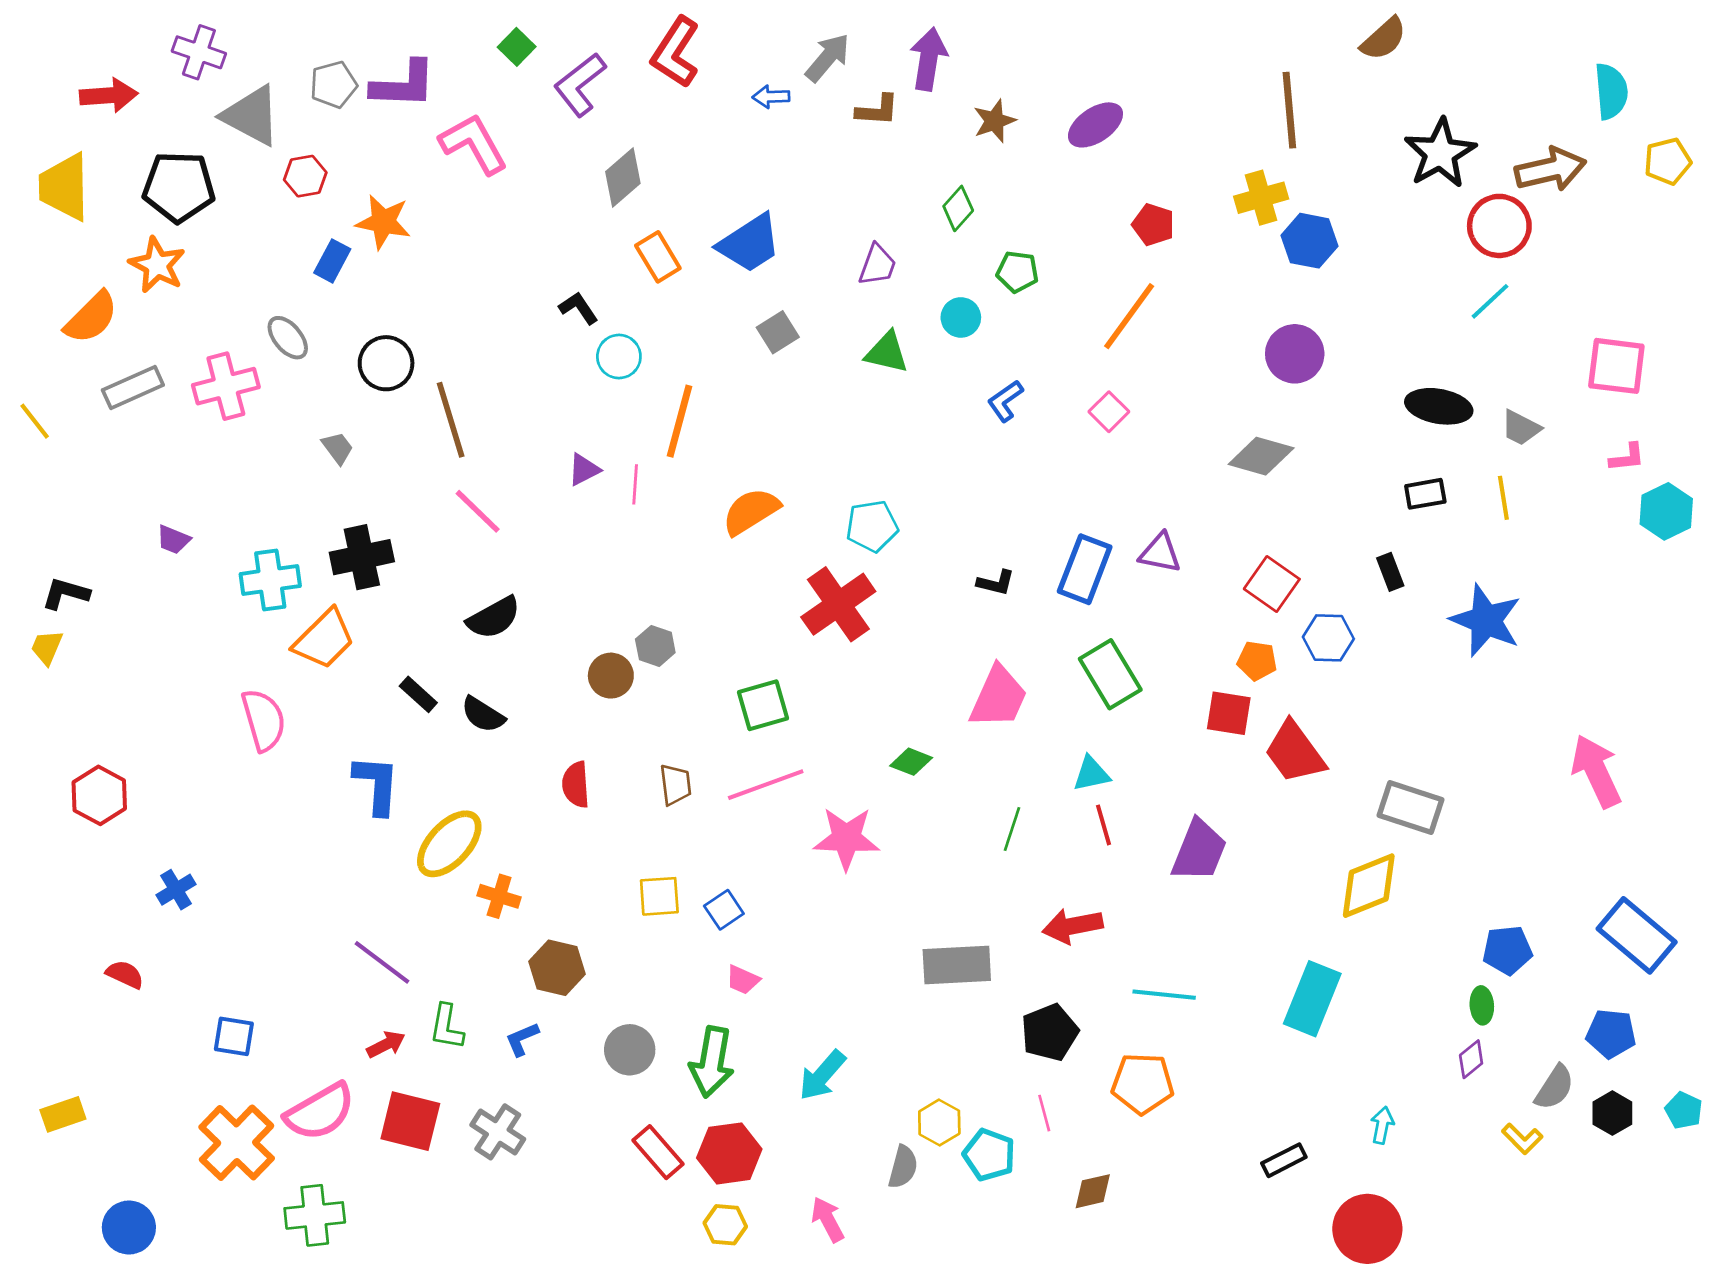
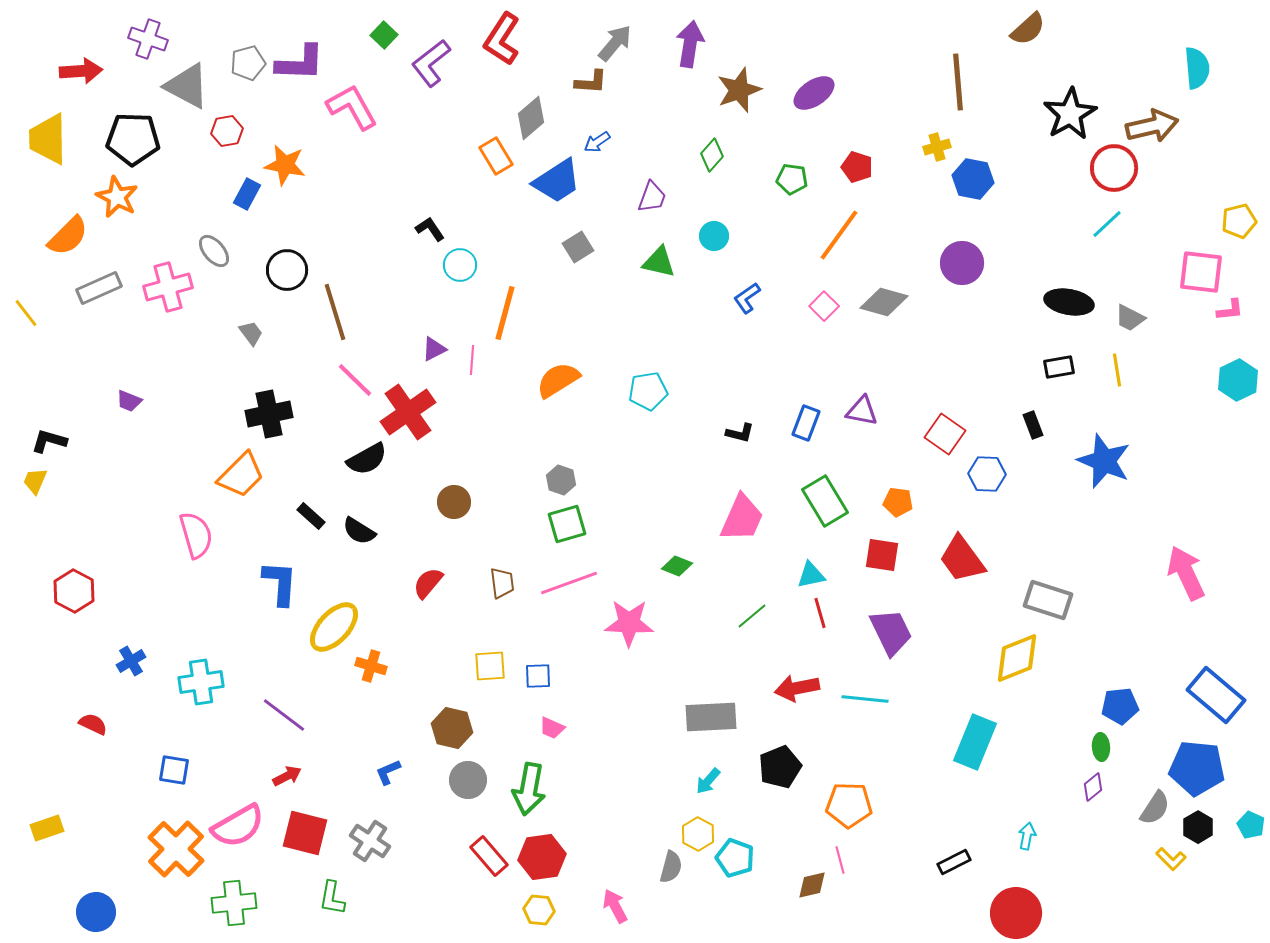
blue arrow: (771, 97) -> (597, 142), moved, turned -32
brown L-shape: (877, 110) -> (591, 82), moved
brown star: (995, 121) -> (739, 90), size x1.4
yellow pentagon: (1668, 161) -> (1239, 221), moved
gray diamond: (623, 177) -> (531, 118), moved
yellow cross: (1261, 198) -> (937, 147), size x0.7
orange rectangle: (658, 257) -> (496, 156), moved
green pentagon: (1017, 272) -> (792, 179), moved
gray diamond: (1261, 456) -> (884, 302), moved
pink L-shape: (1627, 457) -> (1230, 310), moved
blue rectangle: (1085, 569) -> (806, 423), size x0.7
cyan cross: (270, 580) -> (201, 682), moved
red cross: (838, 604) -> (408, 412), moved
gray hexagon: (655, 646) -> (561, 480), moved
orange pentagon: (1257, 661) -> (898, 502), moved
red square: (1229, 713) -> (882, 555), moved
red semicircle: (576, 785) -> (428, 583), turned 44
green line: (1012, 829) -> (752, 616), turned 32
purple trapezoid: (1199, 851) -> (891, 632), turned -48
blue square: (724, 910) -> (538, 676), turned 32
brown hexagon: (557, 968) -> (452, 728), moved
cyan line: (1164, 995) -> (865, 699), moved
green L-shape: (447, 1027) -> (332, 898), moved
blue pentagon: (1611, 1034) -> (1197, 768), size x1.5
cyan arrow: (822, 1075) -> (708, 781), moved, size x0.7
pink line: (1044, 1113) -> (840, 860), moved
yellow L-shape: (1522, 1139) -> (1171, 859), moved

